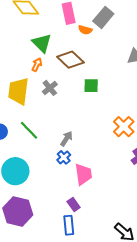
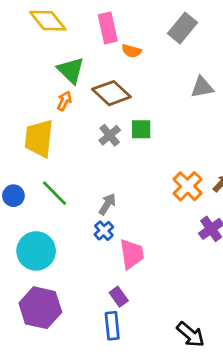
gray rectangle: (103, 17) -> (183, 28), moved
gray cross: (50, 88) -> (110, 135), moved

